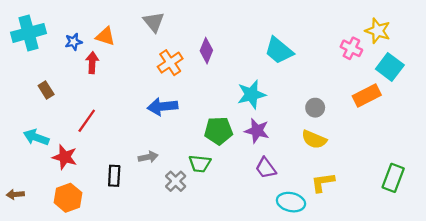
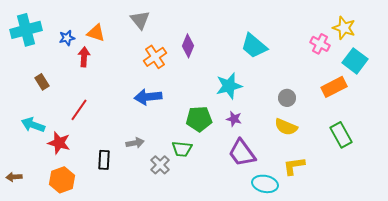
purple star: (257, 131) -> (234, 119), size x0.7
purple trapezoid: (266, 168) -> (242, 153), size x1.4
green rectangle: (393, 178) -> (341, 135), moved, turned -50

